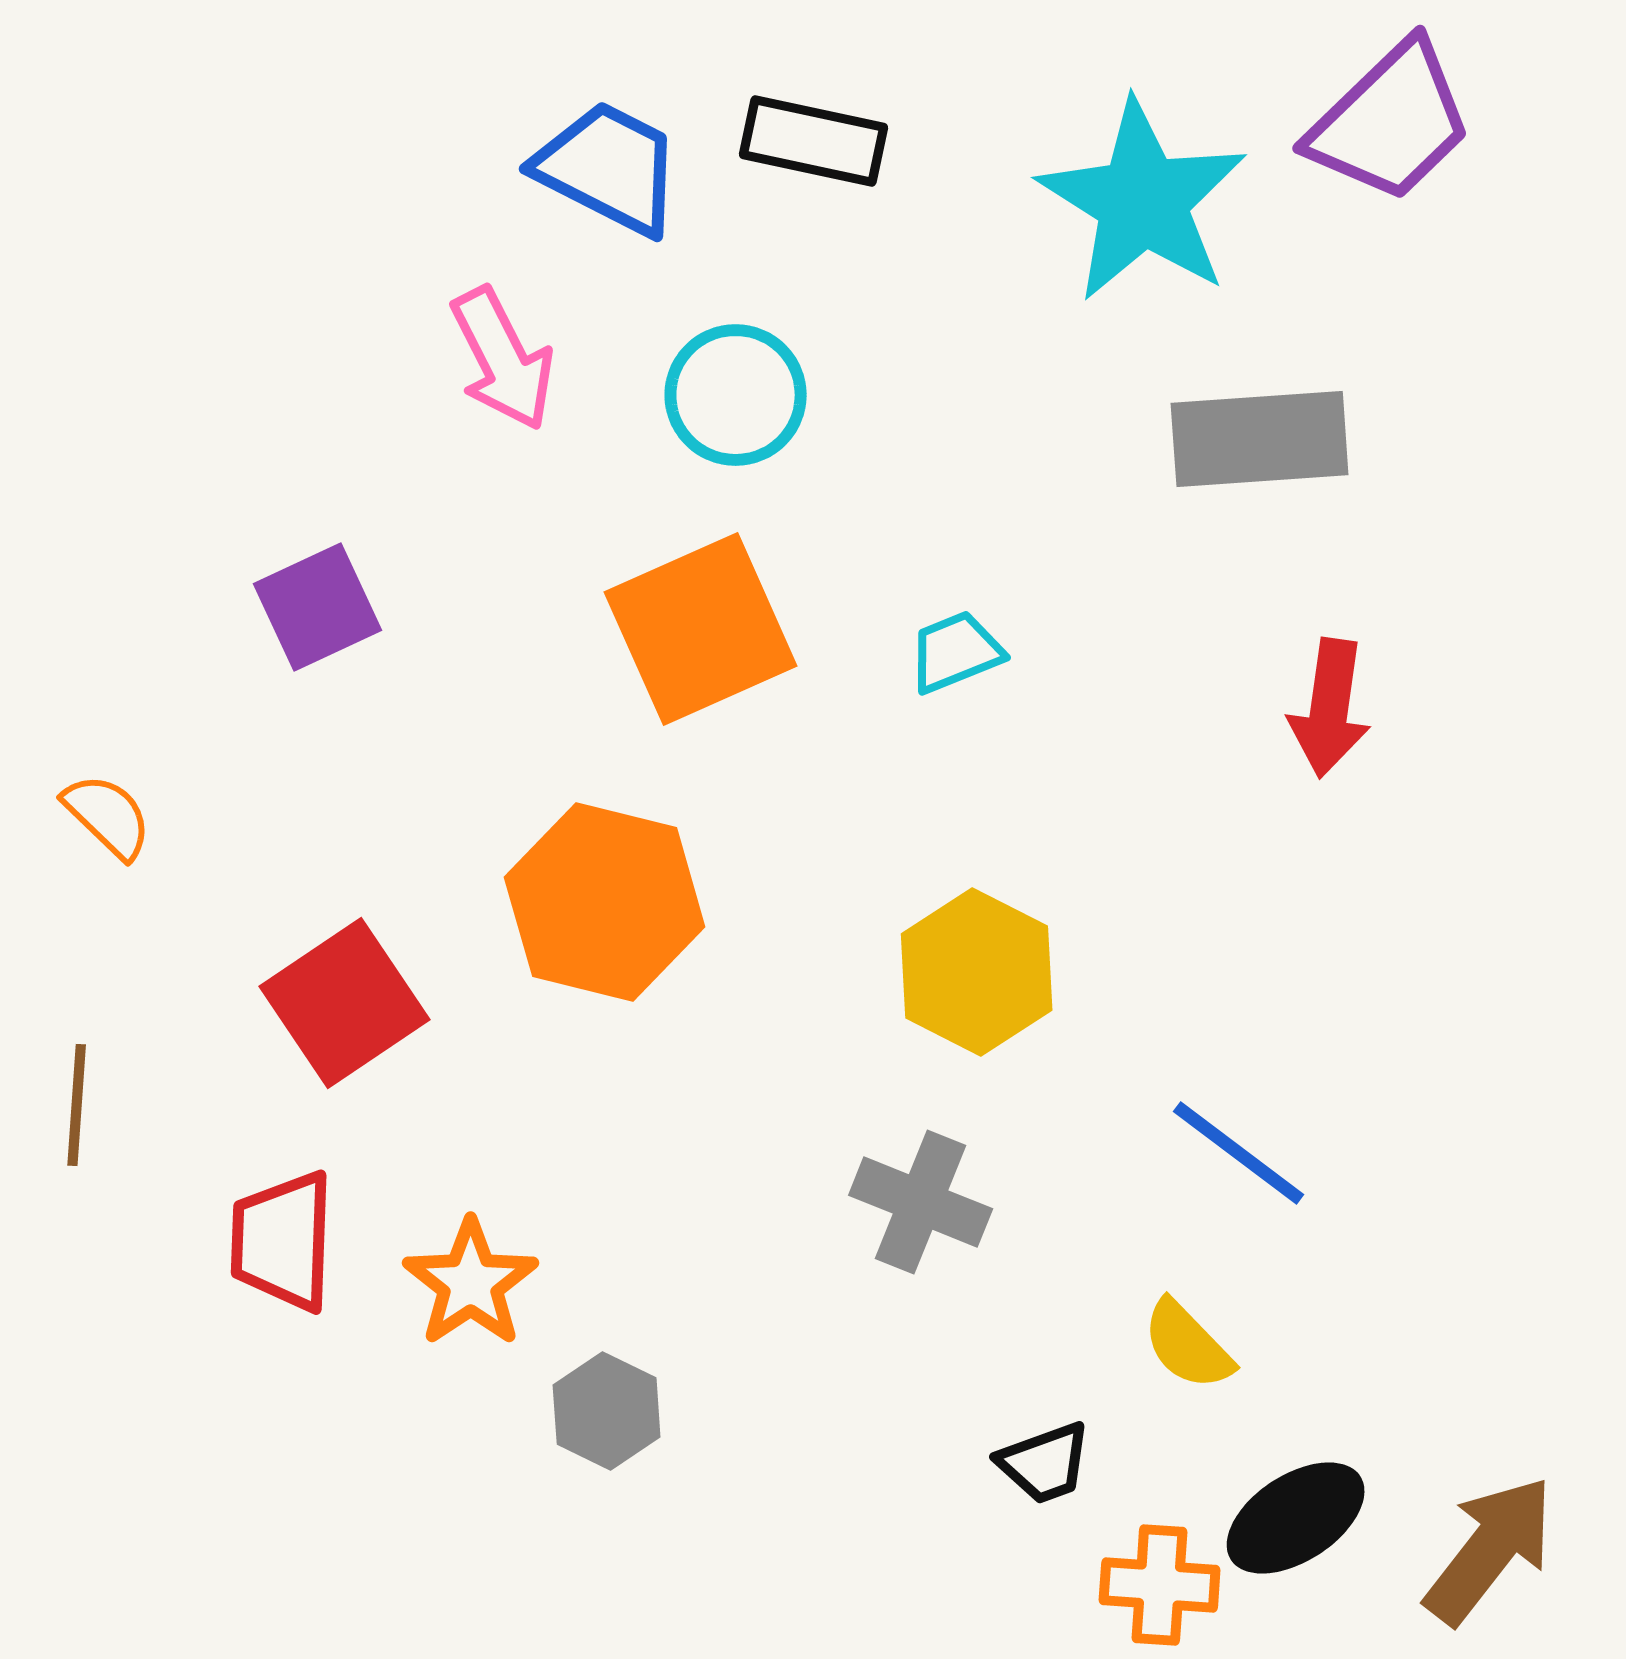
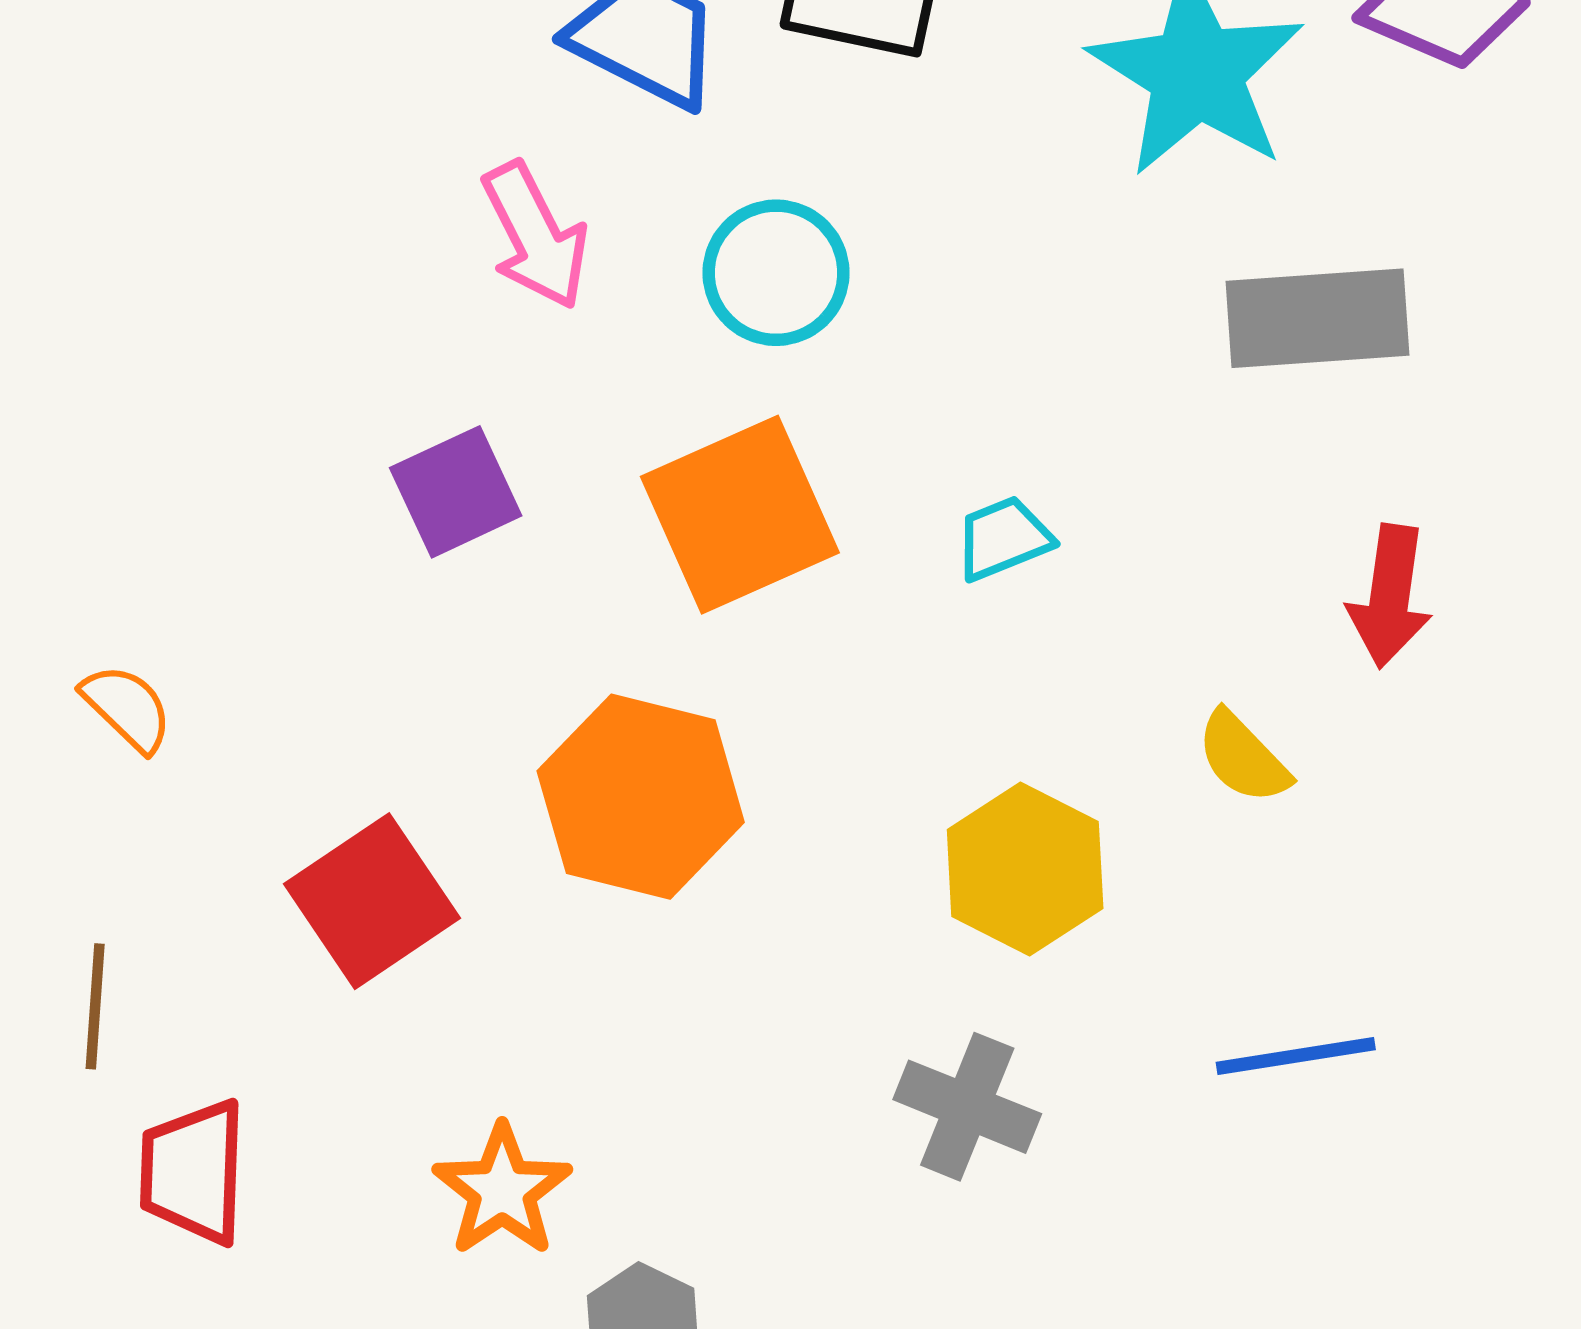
purple square: (318, 607) -> (456, 492), moved
blue line: (1239, 1153) -> (1296, 1056), turned -46
red trapezoid: (283, 1241) -> (193, 1172), moved
yellow semicircle: (1188, 1345) -> (1243, 757), moved

